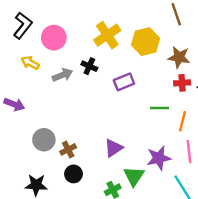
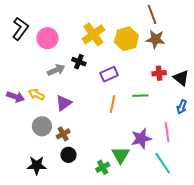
brown star: (179, 57) -> (155, 39), moved
yellow arrow: (30, 63) -> (36, 94), moved
orange line: (183, 121) -> (113, 104), moved
purple triangle: (113, 148) -> (64, 103), moved

